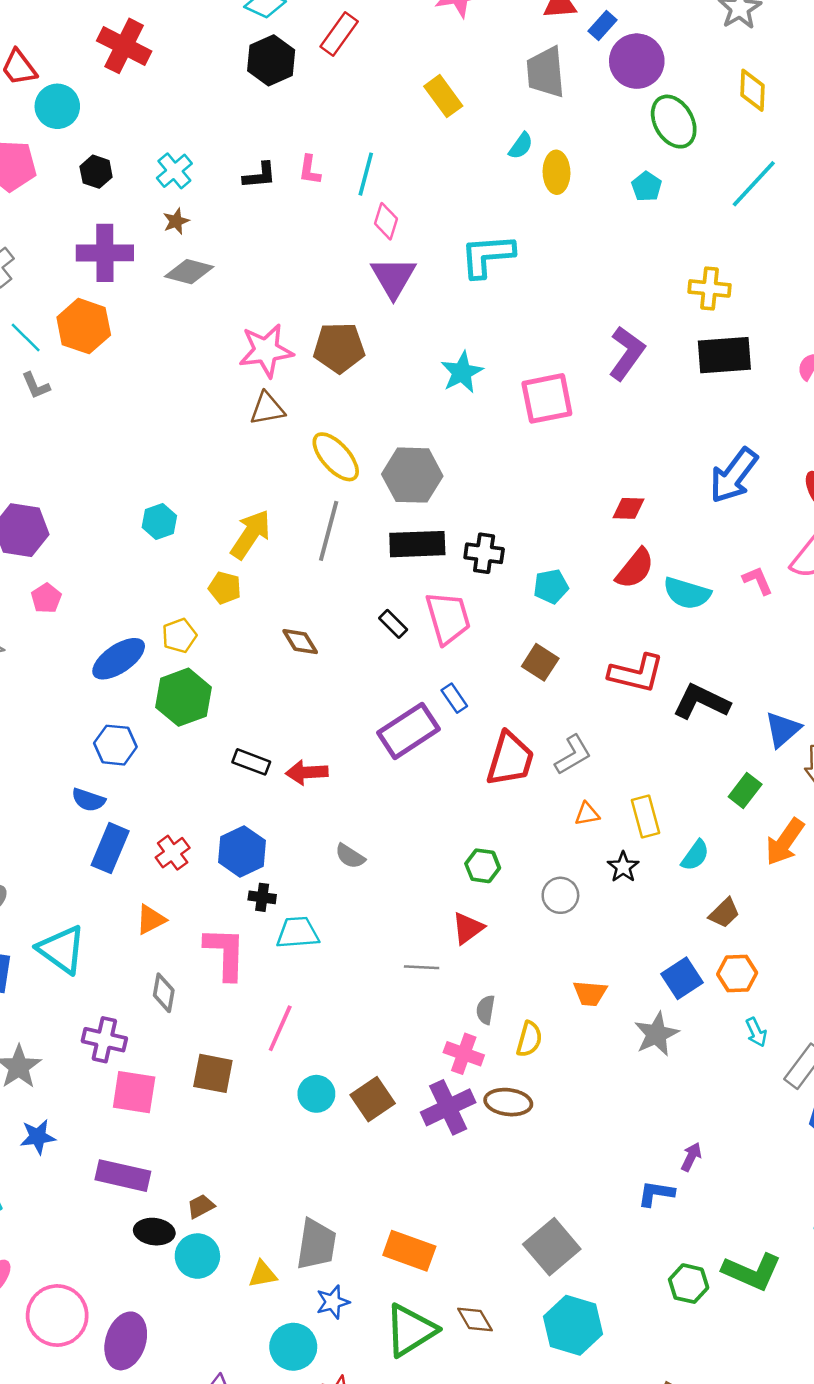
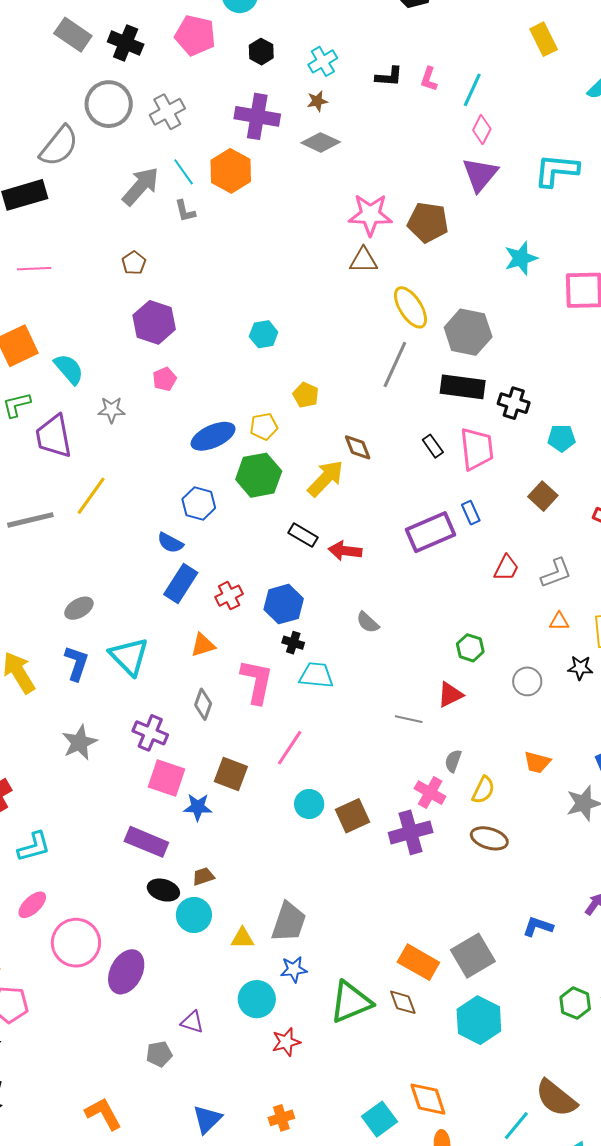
yellow arrow: (251, 534) -> (326, 478), moved
red trapezoid: (510, 759) -> (506, 568), size x0.6
black star: (623, 867) -> (580, 668), turned 30
brown ellipse: (508, 1102) -> (489, 838), moved
blue star: (38, 1137) -> (198, 807), moved
blue L-shape: (656, 1194) -> (538, 927), moved
orange rectangle: (409, 1251) -> (418, 962), moved

